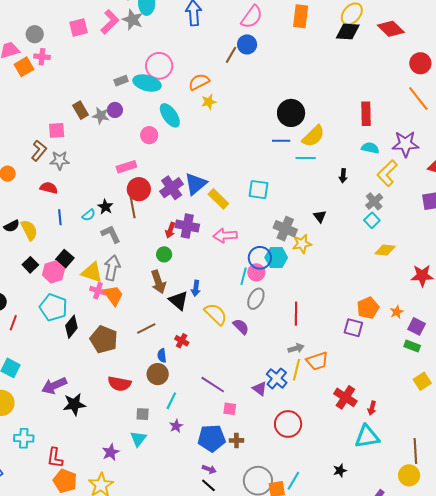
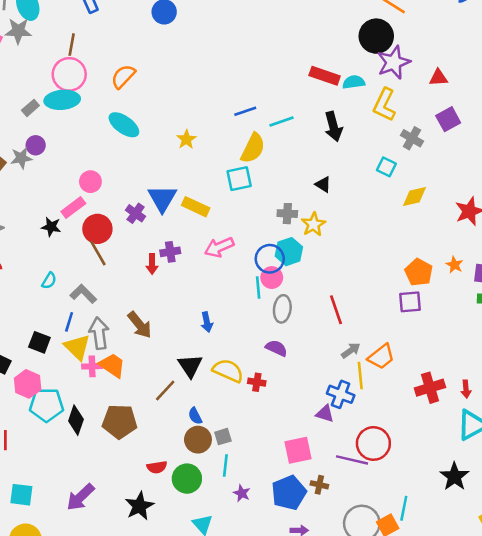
brown line: (231, 55) -> (72, 45), moved
yellow star: (209, 102) -> (186, 139), moved
black circle: (291, 113) -> (376, 36), moved
red rectangle: (366, 114) -> (325, 76), moved, turned -50
cyan ellipse: (170, 115) -> (124, 125), moved
pink circle: (149, 135) -> (90, 182), moved
yellow semicircle: (313, 136) -> (253, 148), moved
black arrow: (343, 176) -> (333, 126), size x1.6
purple cross: (172, 188) -> (136, 213), size x0.7
gray cross: (374, 201) -> (412, 138), moved
black star: (105, 207) -> (51, 227), moved
blue line: (60, 217) -> (69, 322), moved, turned 42
purple cross: (187, 226) -> (170, 252), size x0.7
gray cross: (285, 229) -> (287, 214), size x0.7
green circle: (164, 254) -> (187, 479), moved, size x1.5
pink hexagon: (54, 272) -> (28, 384), moved
yellow triangle: (92, 272) -> (77, 347), turned 45
brown arrow: (158, 282) -> (140, 325), moved
black triangle: (178, 301) -> (190, 366), moved, turned 35
yellow semicircle: (216, 314) -> (228, 371), moved
red cross: (182, 341) -> (257, 382), moved
red semicircle: (119, 384) -> (157, 467), size x0.7
purple line: (213, 385) -> (352, 460), moved
red cross: (345, 397) -> (430, 388), turned -30
black star: (74, 404) -> (139, 506), moved
pink square: (230, 409) -> (298, 450), size x1.6
gray square: (143, 414) -> (223, 437), moved
brown cross: (236, 440) -> (319, 485), turned 32
black star: (340, 471) -> (454, 477), size x1.6

